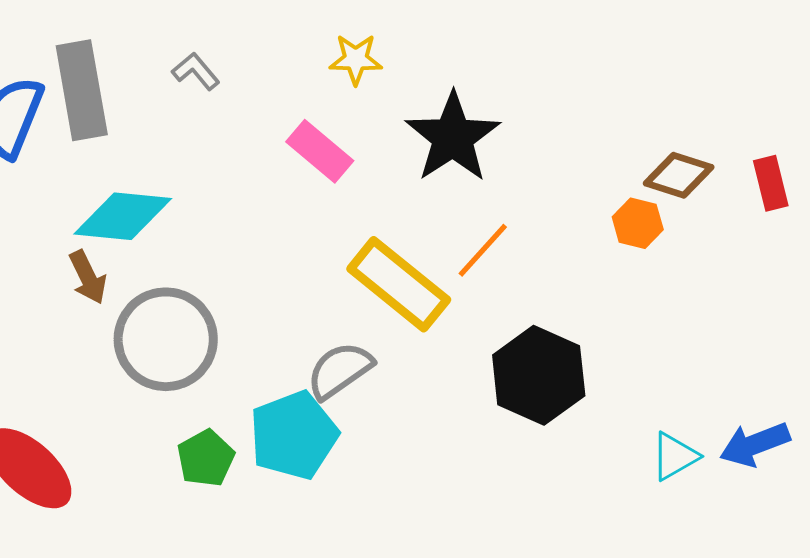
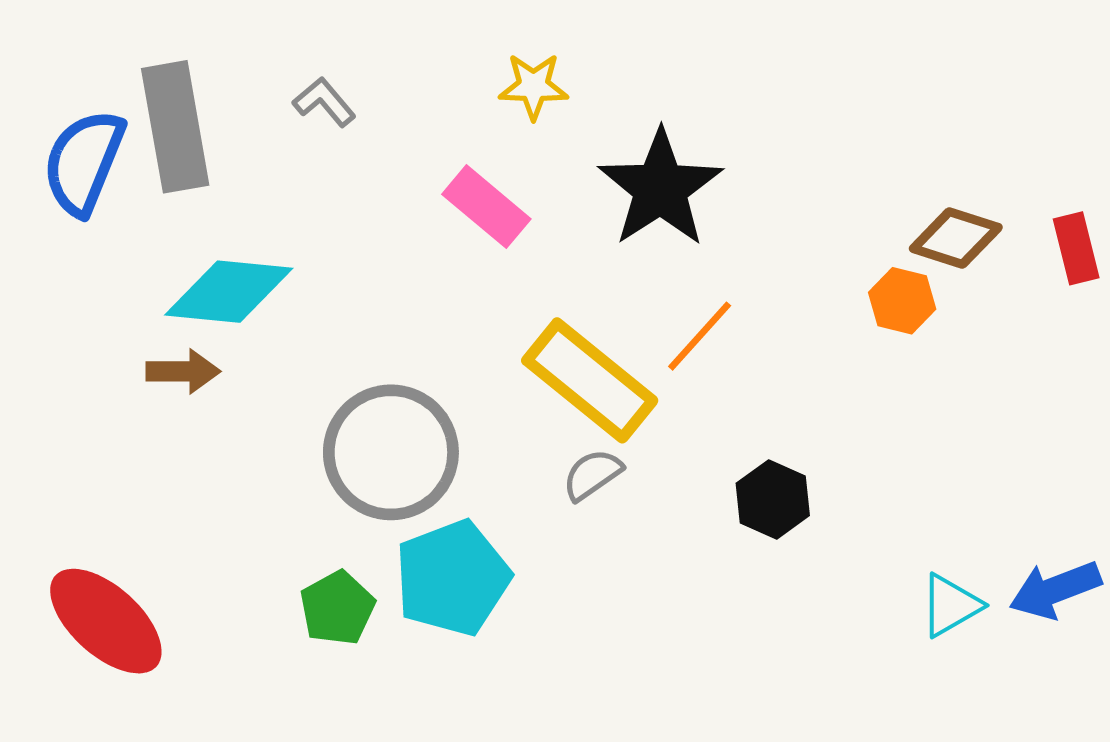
brown arrow: (88, 277) -> (183, 371), turned -64
gray circle: (166, 339) -> (391, 452), moved
gray semicircle: (340, 370) -> (592, 475), moved, size x0.7
black hexagon: (539, 375) -> (773, 499), size x0.6

